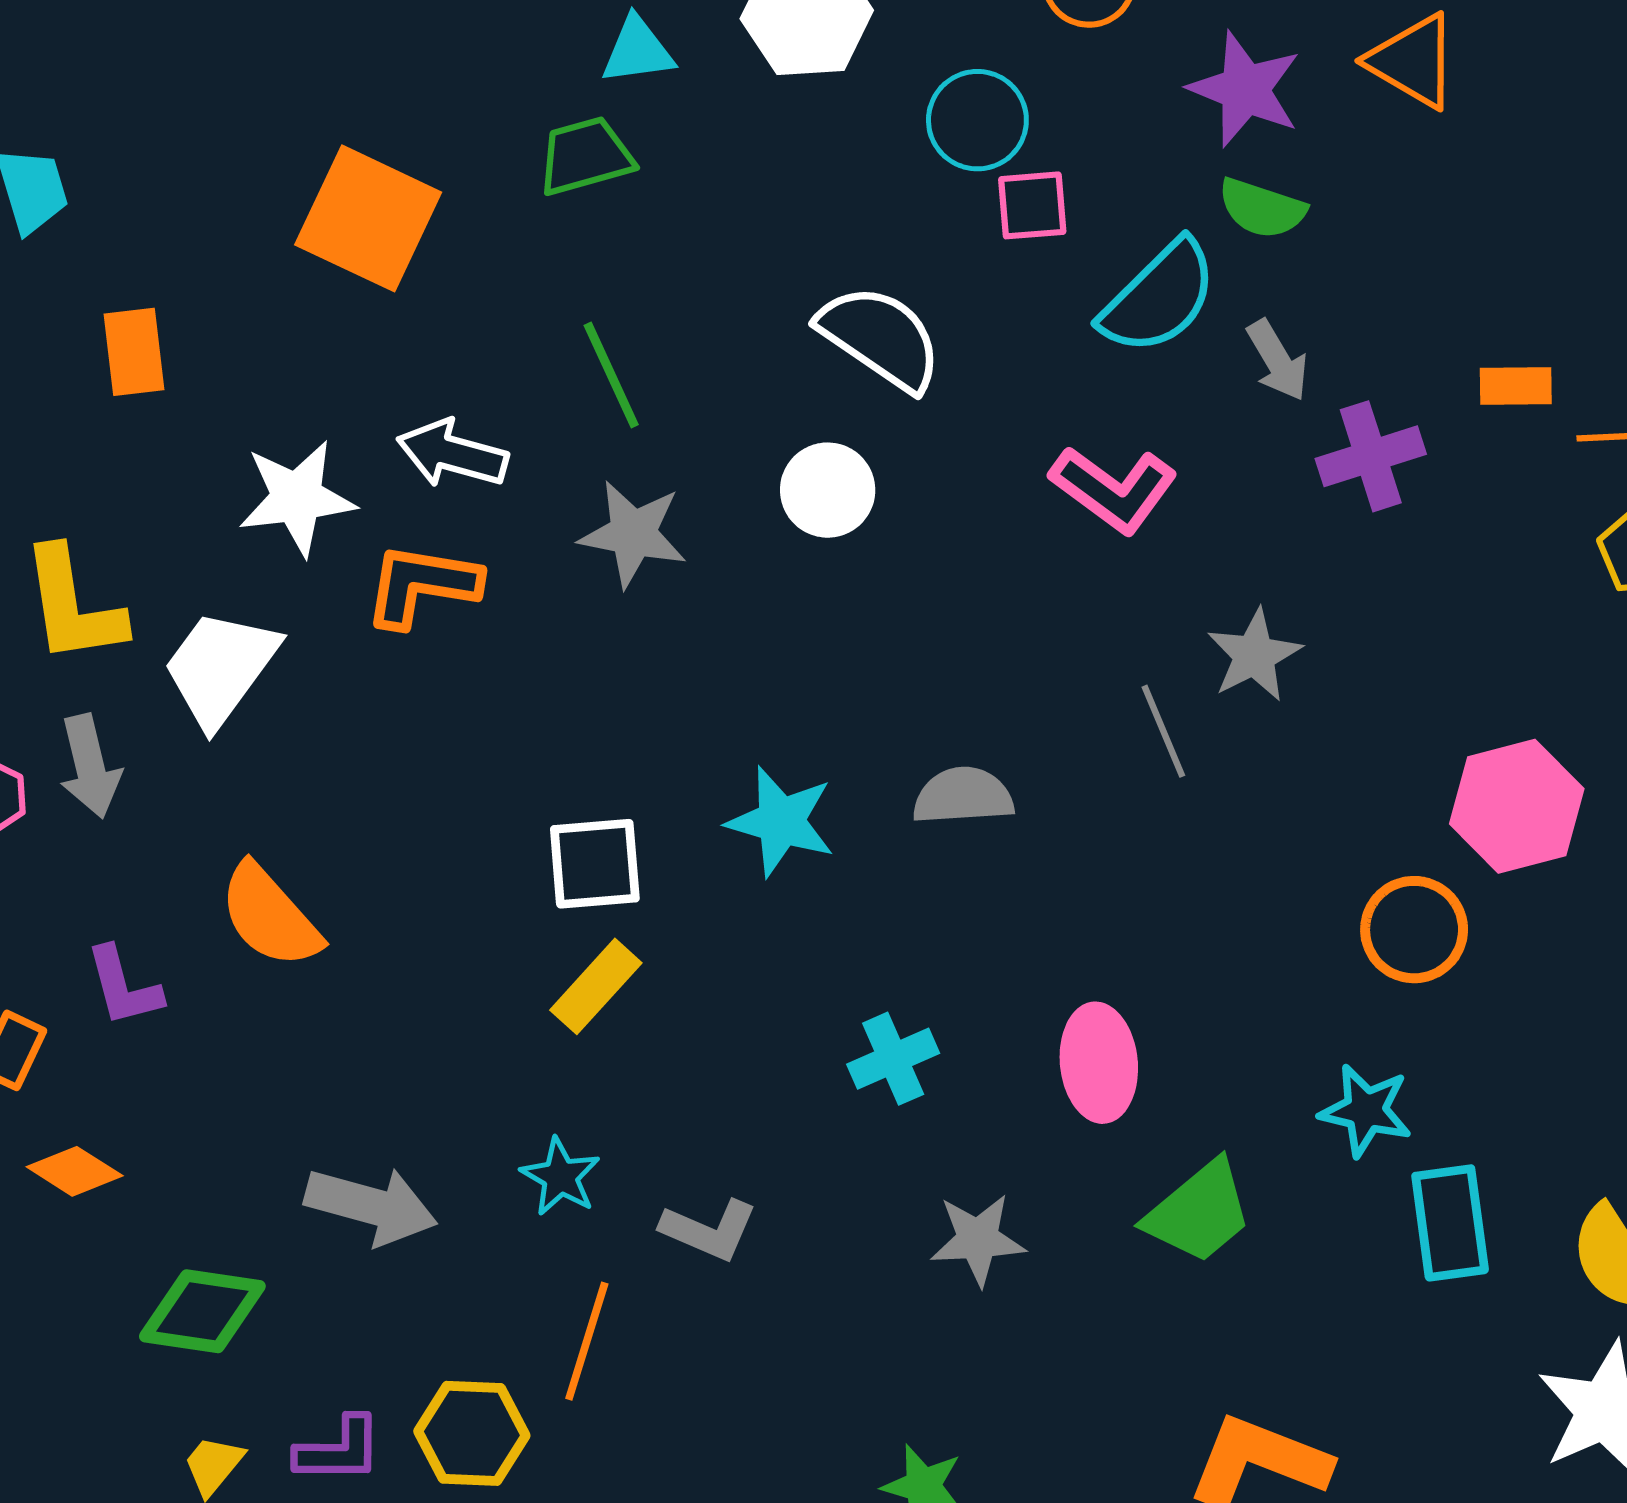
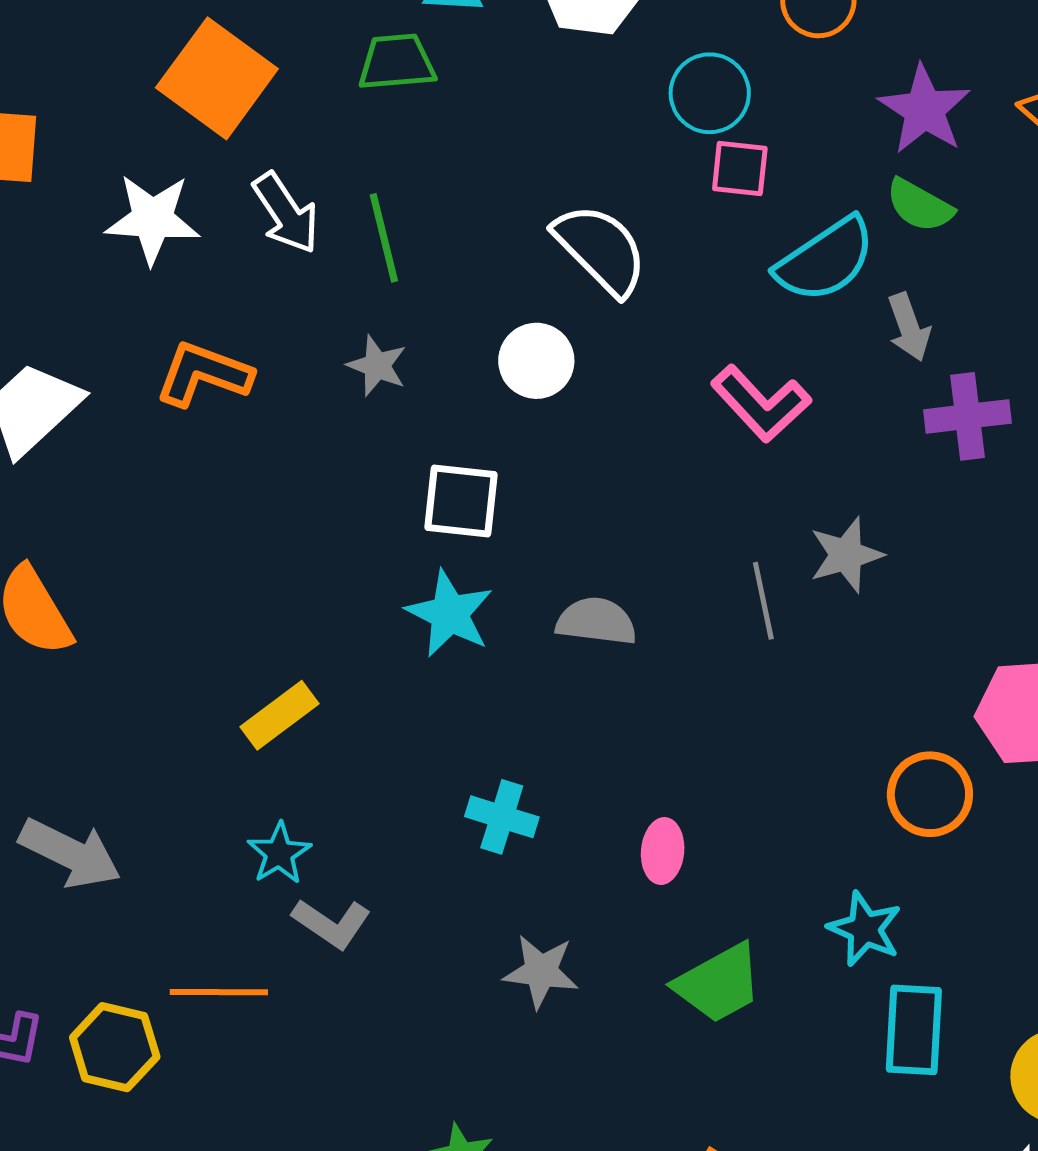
white arrow: (452, 454) -> (286, 213), moved, turned -150
white star: (297, 498) -> (152, 219), moved
gray star: (633, 534) -> (377, 366), size x0.7
white square: (595, 864) -> (461, 501), moved
cyan cross: (893, 1059) -> (502, 817), turned 30
pink ellipse: (1099, 1063) -> (663, 851), size x0.7
cyan star: (560, 1177) -> (279, 853), moved
orange line: (587, 1341) -> (219, 992), turned 62

